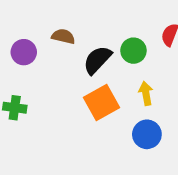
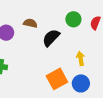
green circle: (133, 51) -> (73, 19), moved
orange square: (102, 103) -> (57, 79), moved

